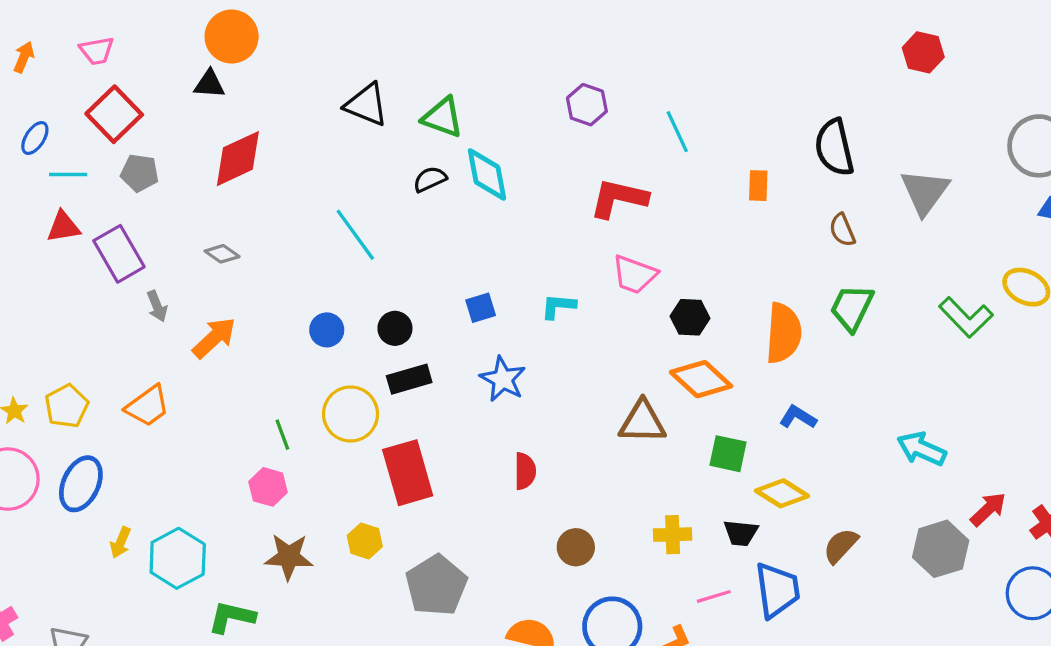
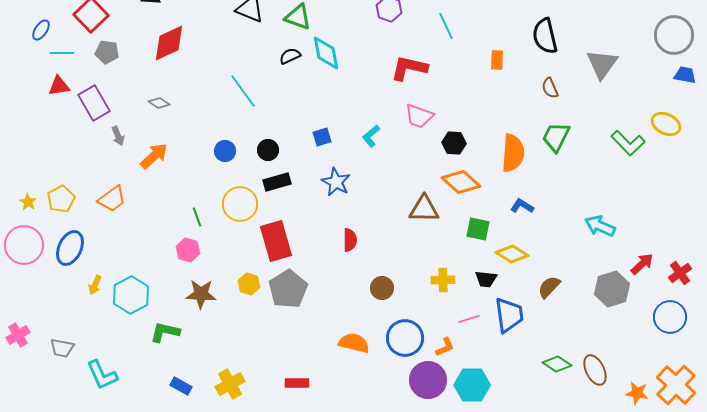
cyan L-shape: (558, 306) -> (371, 136), turned -45
gray pentagon: (436, 585) -> (288, 289), moved

